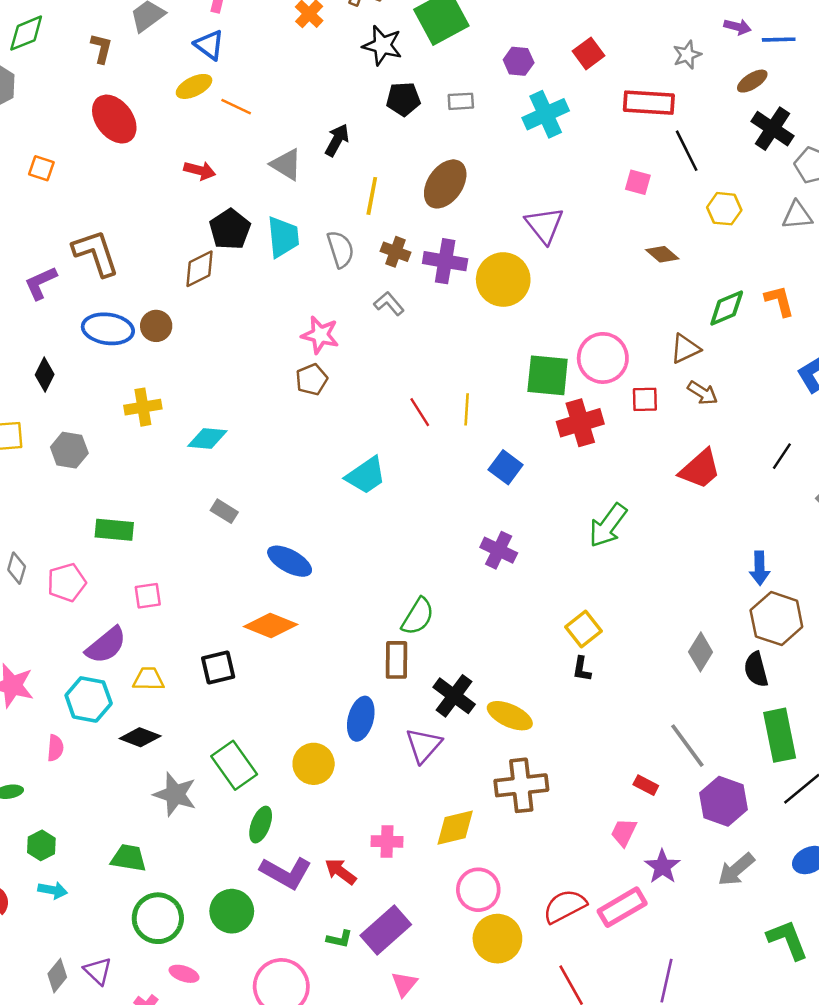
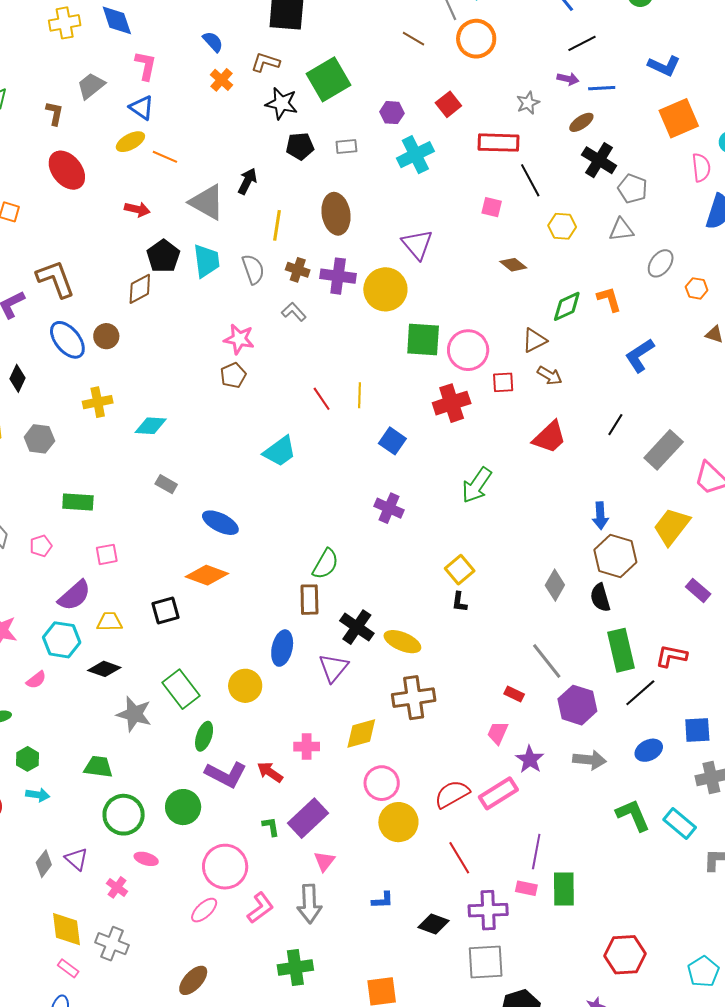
gray triangle: (286, 164) -> (207, 202), size x1.4
brown ellipse: (445, 184) -> (336, 214), turned -42
blue ellipse: (108, 329) -> (67, 340), turned 45
green square: (548, 375) -> (423, 339), moved
pink pentagon: (67, 582) -> (41, 546), size x0.7
pink semicircle: (55, 748) -> (36, 680), turned 50
gray arrow: (736, 870) -> (589, 760), turned -132
green L-shape: (339, 939) -> (271, 827), turned -110

